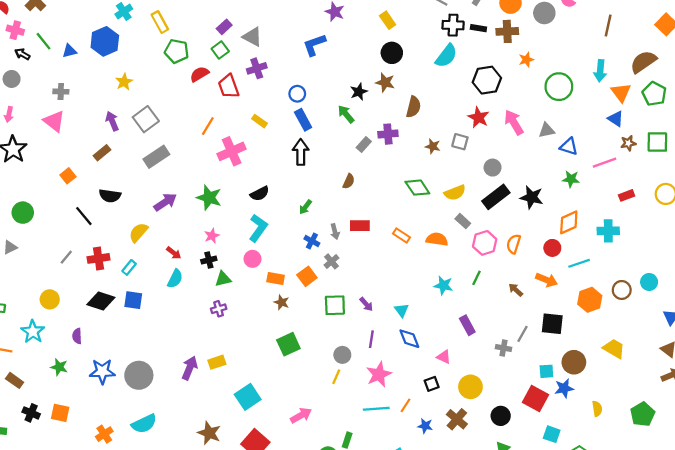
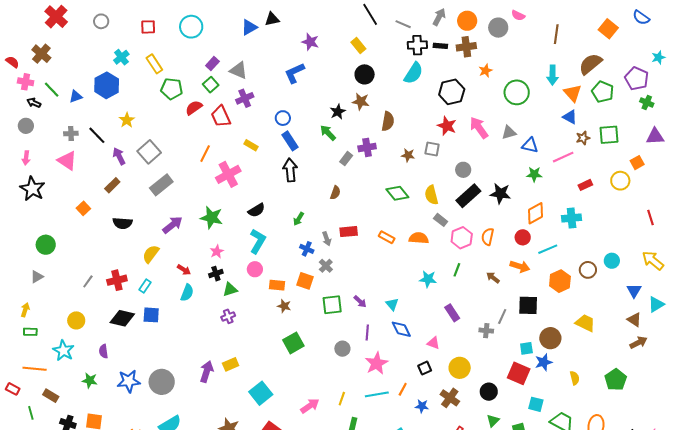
yellow semicircle: (455, 193) -> (431, 195), turned 102
black line: (84, 216) -> (97, 135), moved
orange square: (307, 276) -> (305, 281), turned -30
yellow line: (336, 377) -> (342, 399), moved

